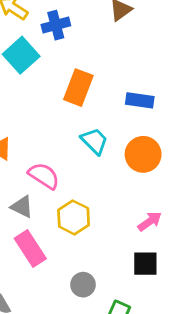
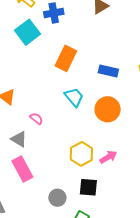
pink semicircle: (44, 176) -> (36, 119), size x0.6
yellow hexagon: (74, 217) -> (81, 154), moved
black square: (145, 264) -> (88, 187), moved

